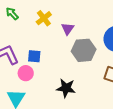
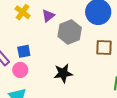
purple triangle: (68, 29) -> (48, 16), turned 32

